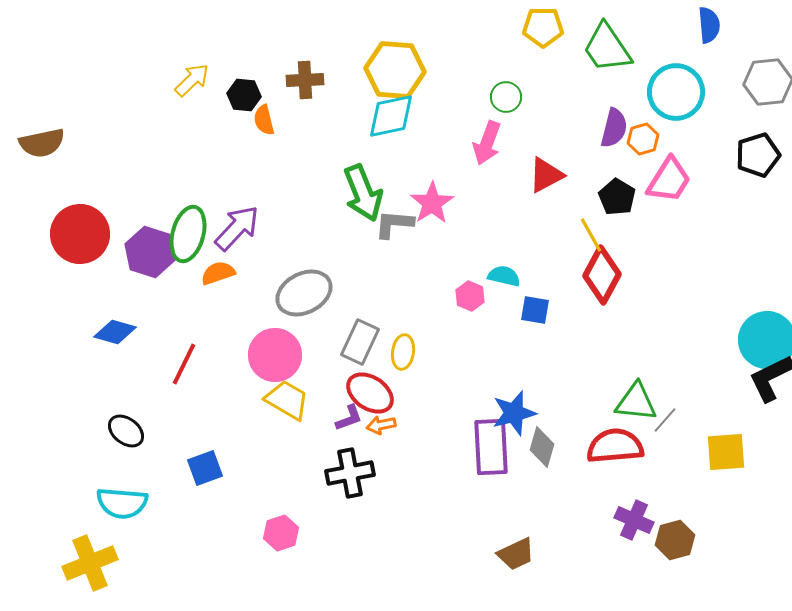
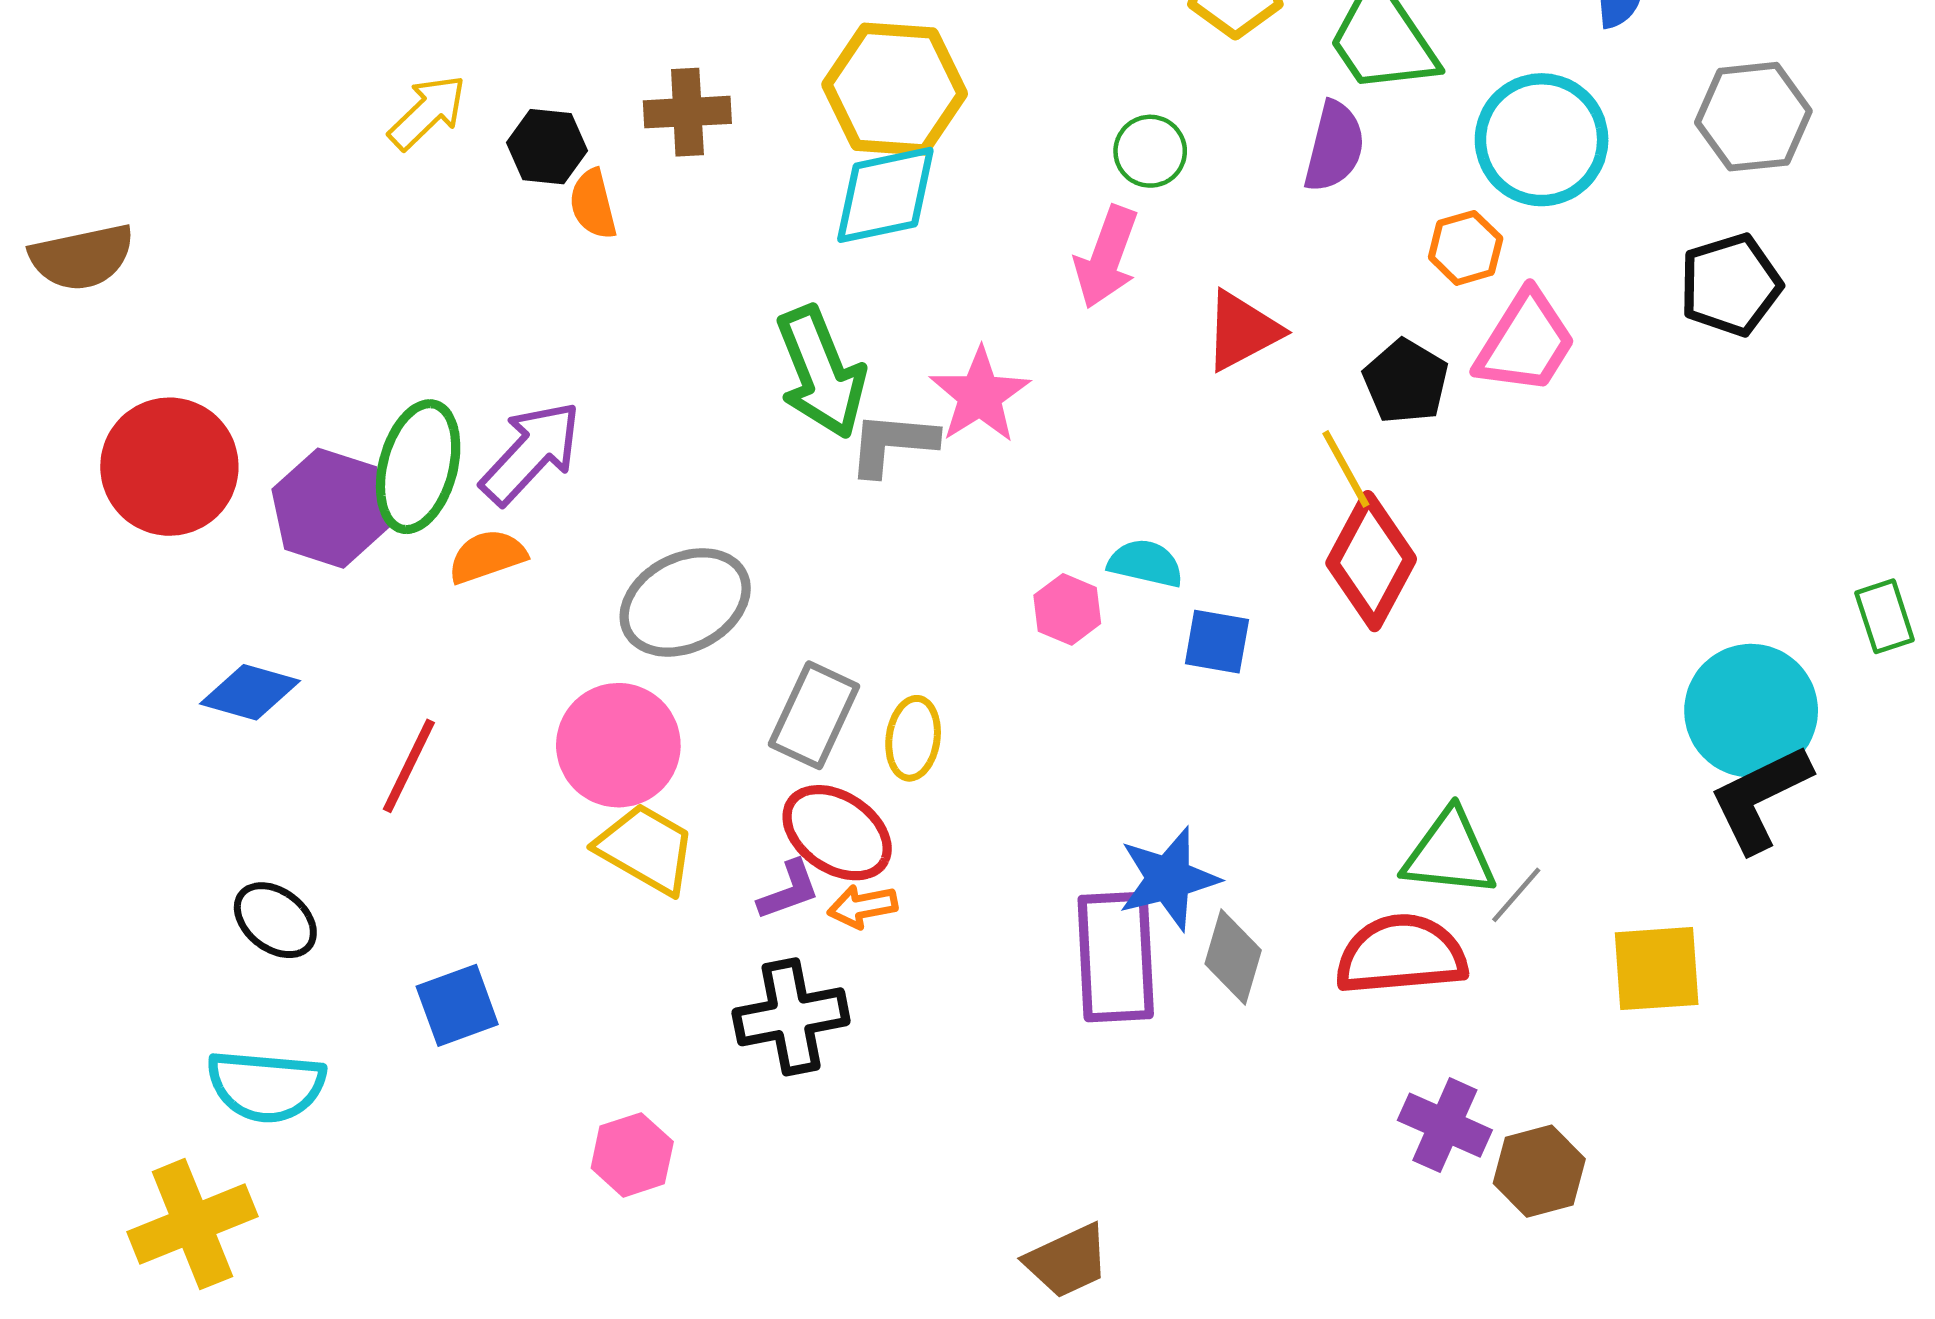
purple semicircle: (614, 128) -> (1334, 147), moved
brown trapezoid: (516, 554) -> (1067, 1261), moved

